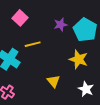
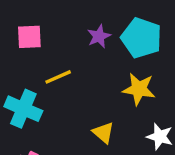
pink square: (20, 18) -> (29, 37), turned -35

